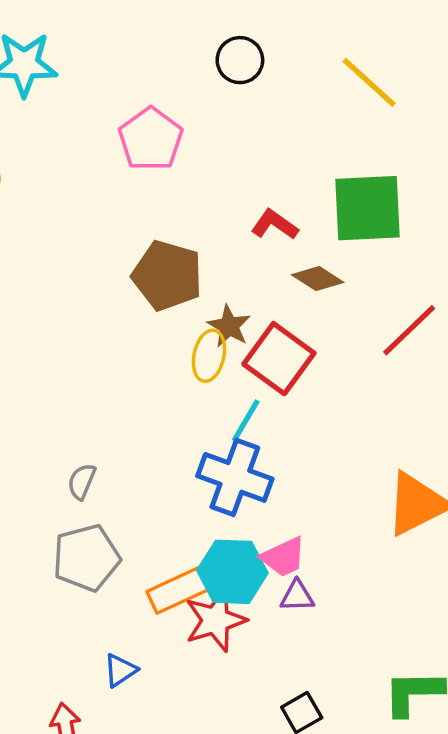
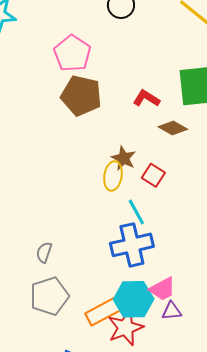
brown pentagon: (167, 275) -> (81, 96), moved
red square: (279, 359) -> (153, 175), size x0.6
cyan line: (246, 421) -> (136, 212), turned -56
blue cross: (235, 477) -> (132, 245), turned -30

